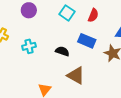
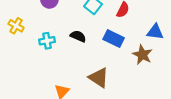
black semicircle: (62, 51) -> (78, 36), moved

